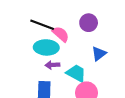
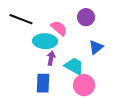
black line: (42, 25) -> (21, 19), moved
purple arrow: (52, 65) -> (51, 58), turned 104

